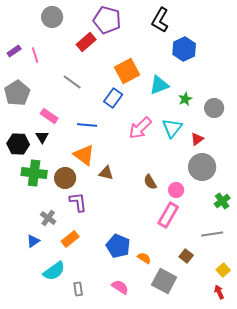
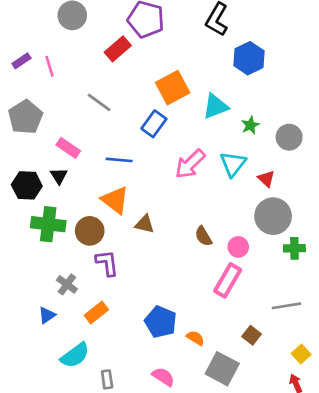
red triangle: (197, 139) -> (266, 179), turned -40
green cross: (222, 201) -> (294, 248), moved, turned 35

